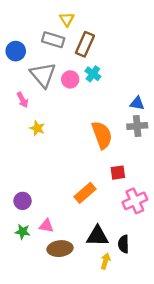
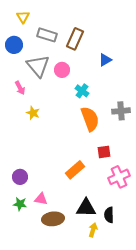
yellow triangle: (67, 19) -> (23, 17), moved
cyan cross: (93, 74) -> (82, 91), moved
blue triangle: (137, 103) -> (105, 60), moved, turned -40

